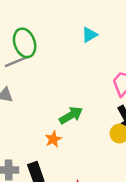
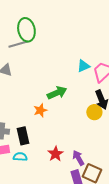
cyan triangle: (89, 35) -> (83, 66), moved

